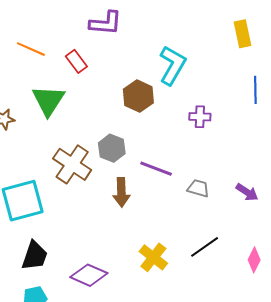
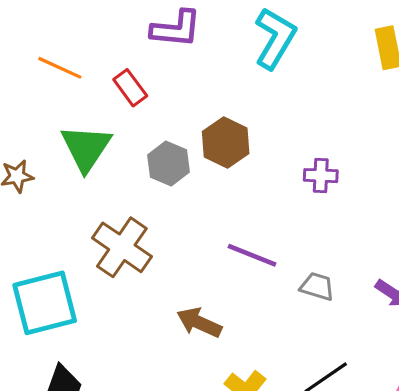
cyan L-shape: (172, 65) -> (275, 38), moved
gray hexagon: (112, 148) -> (169, 163), moved
brown arrow: (121, 192) -> (199, 323), moved, turned 116

